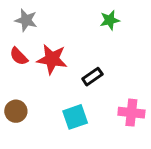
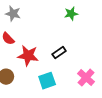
red star: (52, 59) -> (28, 56), moved
pink cross: (131, 113) -> (86, 78), turned 36

